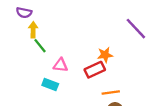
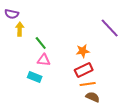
green line: (40, 46) -> (41, 43), moved
red rectangle: (95, 70) -> (84, 70), moved

